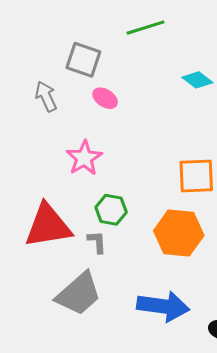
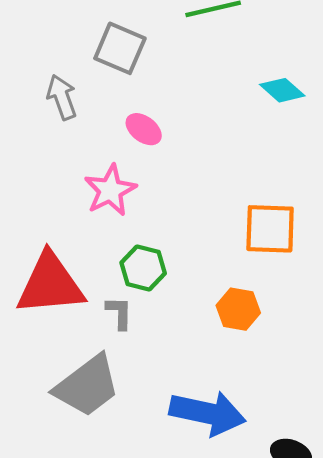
pink ellipse: (105, 98) -> (144, 129), moved
orange hexagon: (179, 233) -> (238, 309), size x0.6

